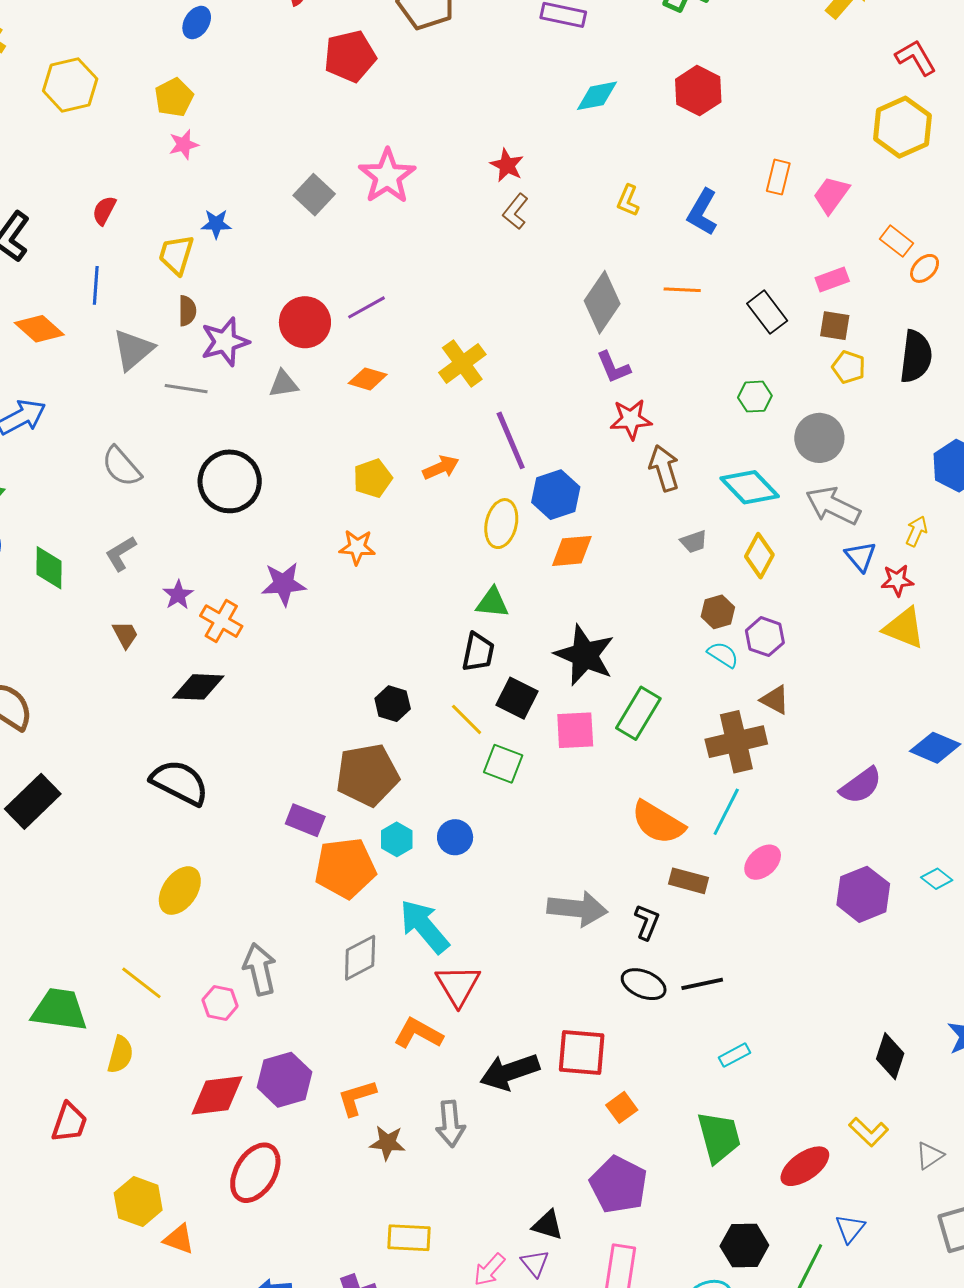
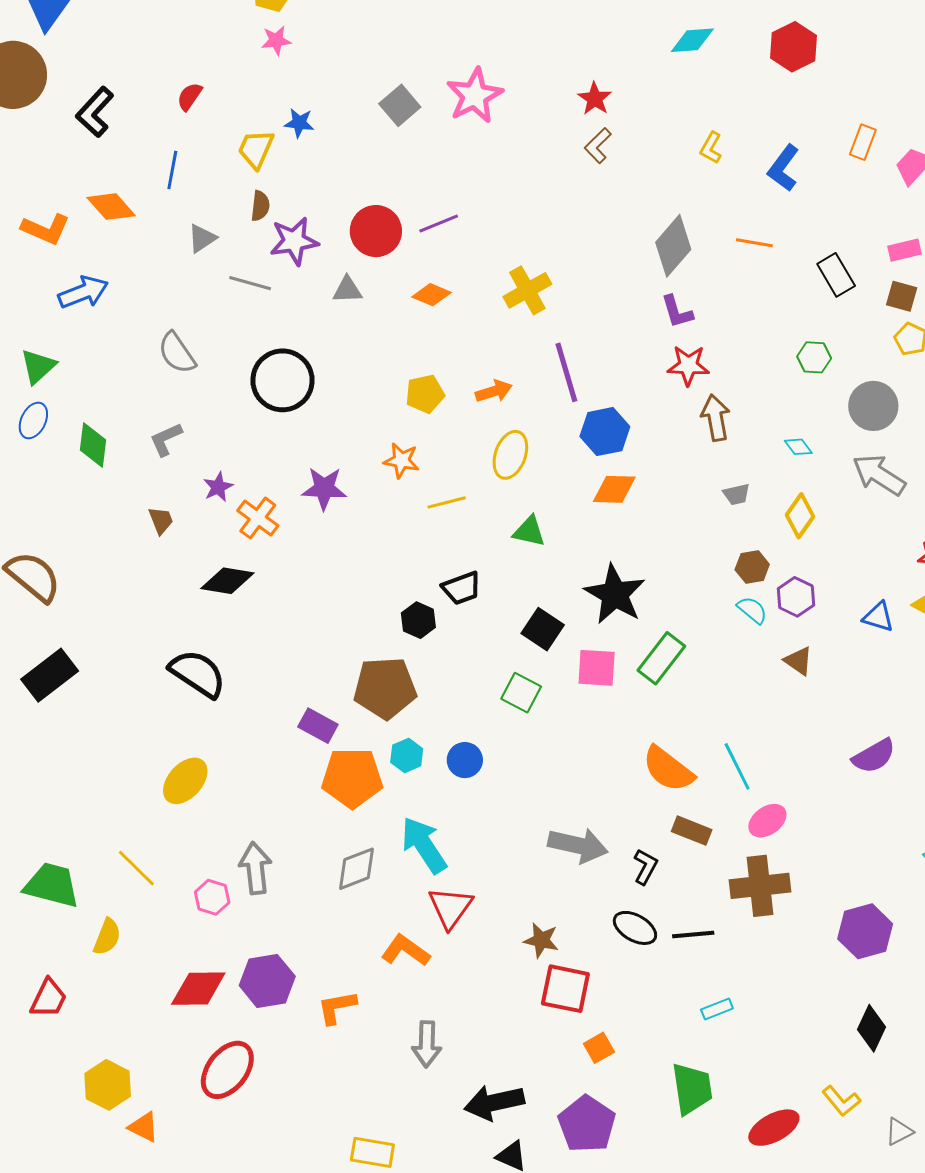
gray triangle: (133, 350) -> (202, 238), size x0.7
cyan diamond: (750, 487) -> (798, 447), size x0.5
yellow ellipse: (501, 524) -> (510, 455), moved
blue triangle: (860, 556) -> (878, 617), moved, turned -40
black trapezoid: (478, 652) -> (462, 588), moved, turned 51
yellow line: (467, 719) -> (447, 502), moved, turned -66
brown cross: (736, 742) -> (760, 886), moved
cyan line: (726, 812) -> (737, 766), turned -60
purple hexagon: (863, 894) -> (865, 931), moved
black arrow: (510, 1072) -> (494, 1102), moved
brown star: (387, 1143) -> (541, 940), moved

